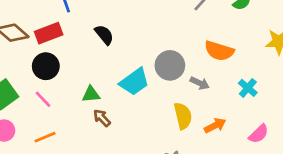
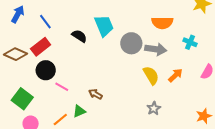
cyan trapezoid: (134, 82) -> (104, 26), moved, turned -60
gray arrow: (200, 83) -> (156, 49), size x1.5
green triangle: (91, 94) -> (79, 111), moved
pink line: (43, 99) -> (62, 87), moved

